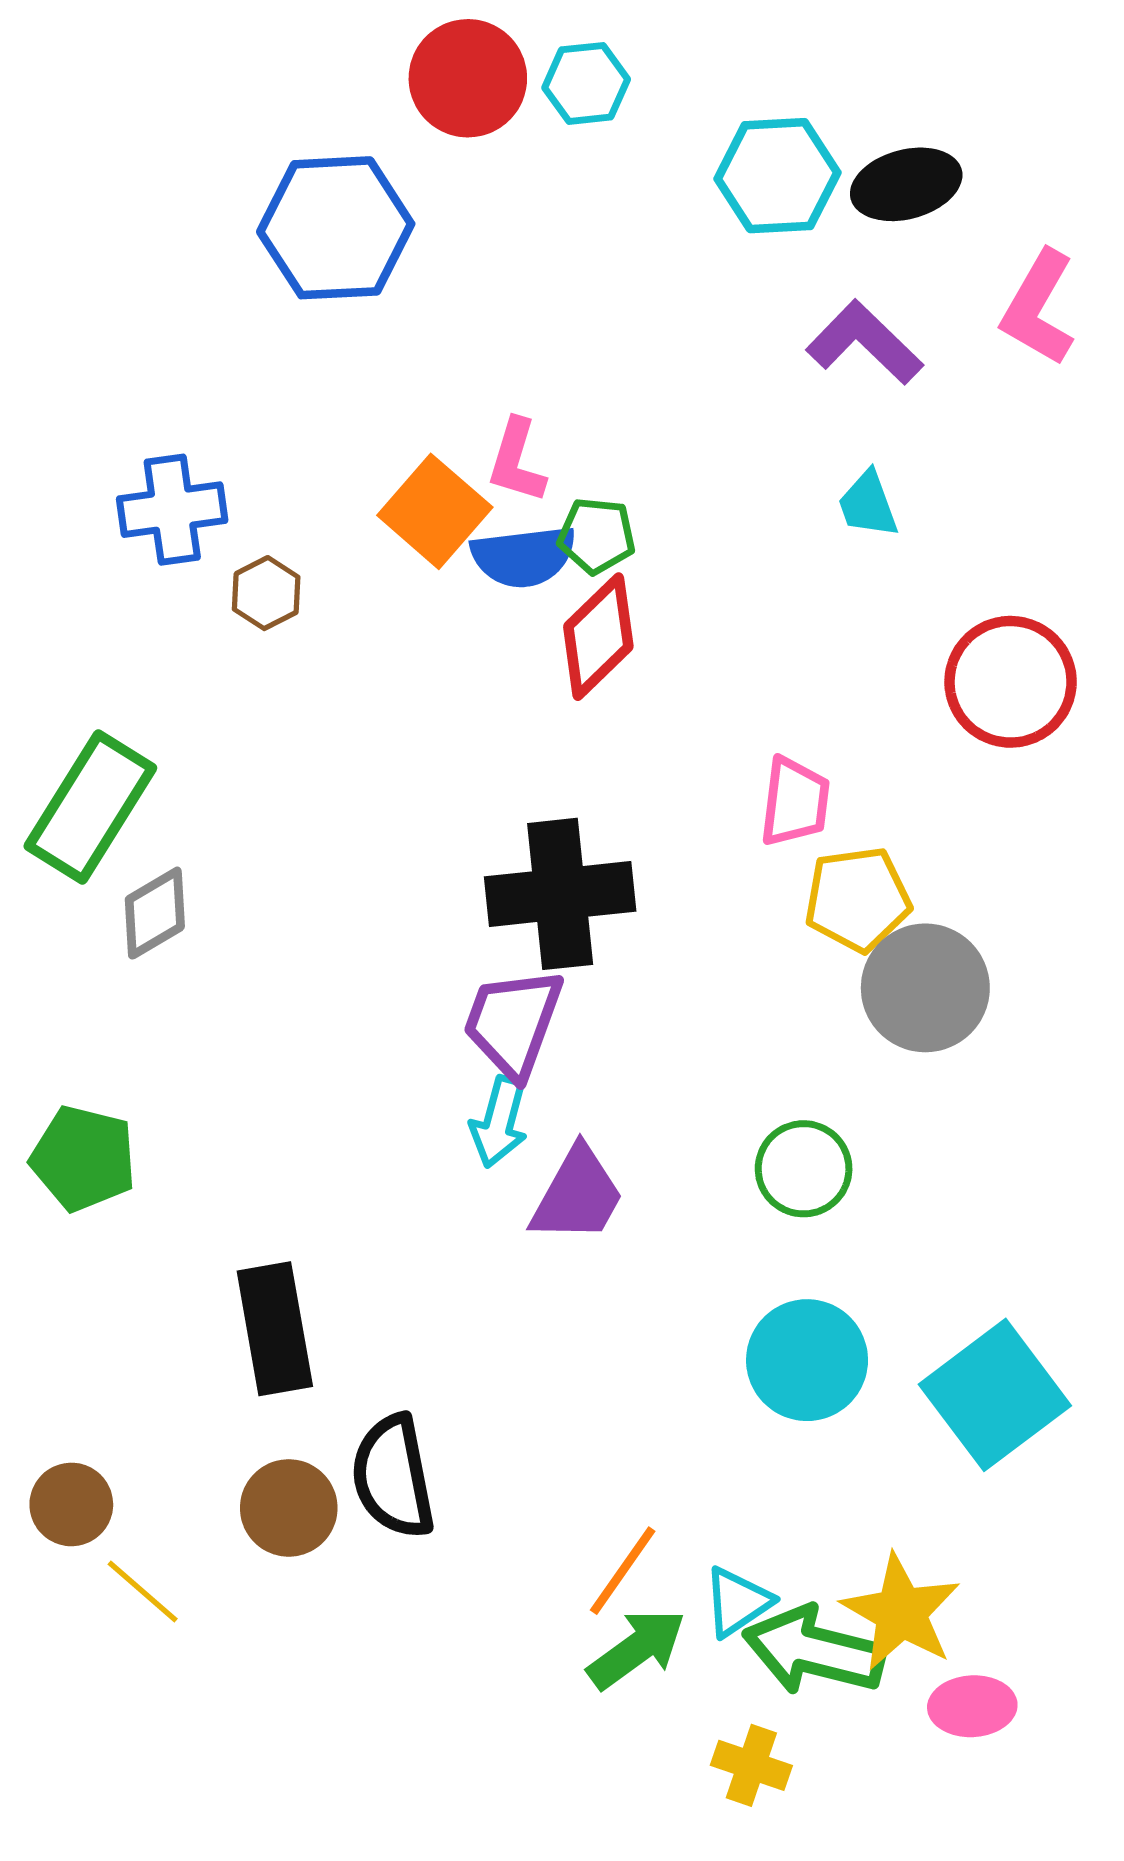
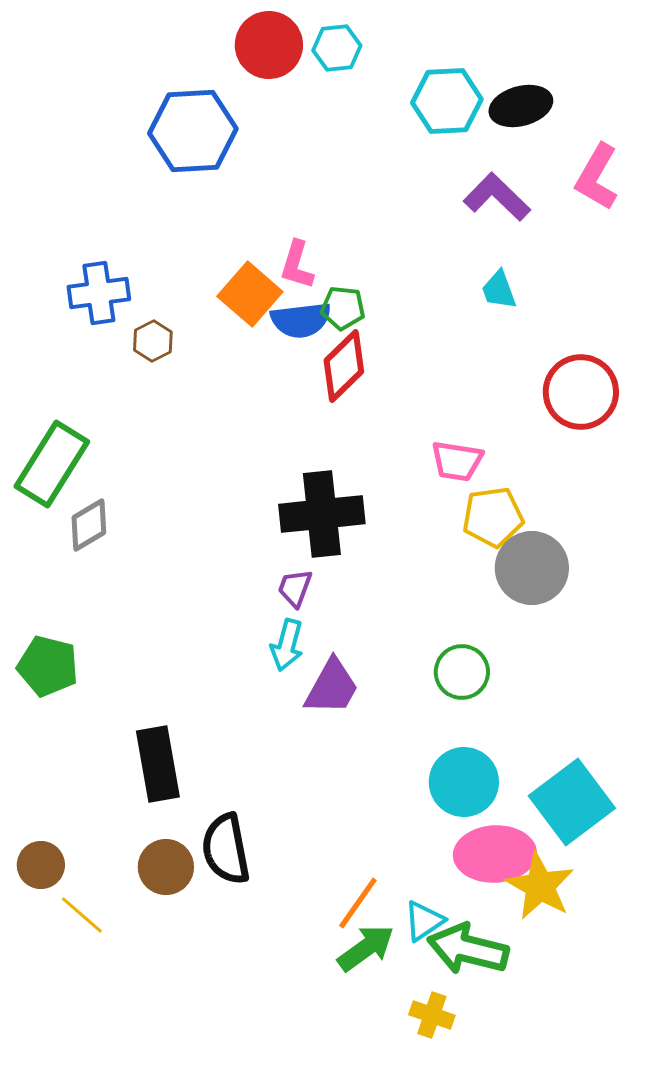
pink trapezoid: (795, 802) -> (457, 461), turned 92
purple trapezoid: (513, 1023) -> (295, 588), size x0.6
yellow star: (901, 1612) -> (540, 886), moved
pink ellipse: (972, 1706) -> (495, 854), moved, size x1.6

